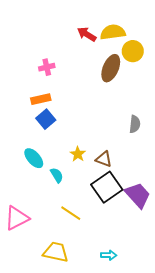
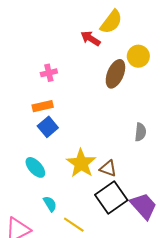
yellow semicircle: (113, 32) -> (111, 22), moved, turned 135
yellow star: (78, 154) -> (81, 163), size x1.8
cyan semicircle: (57, 175) -> (50, 204), moved

